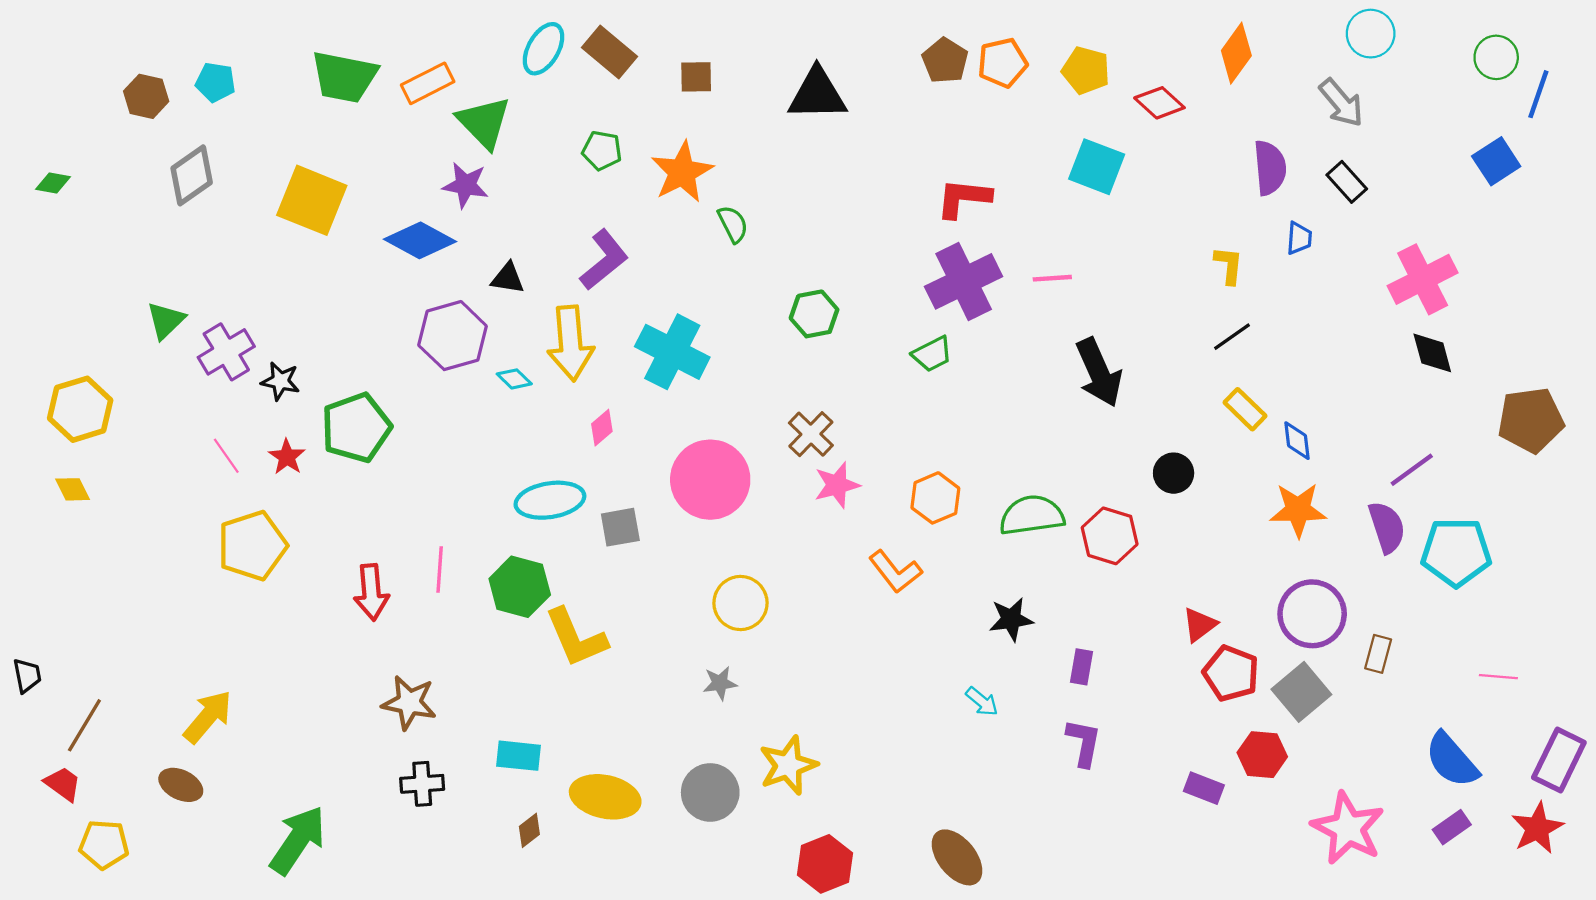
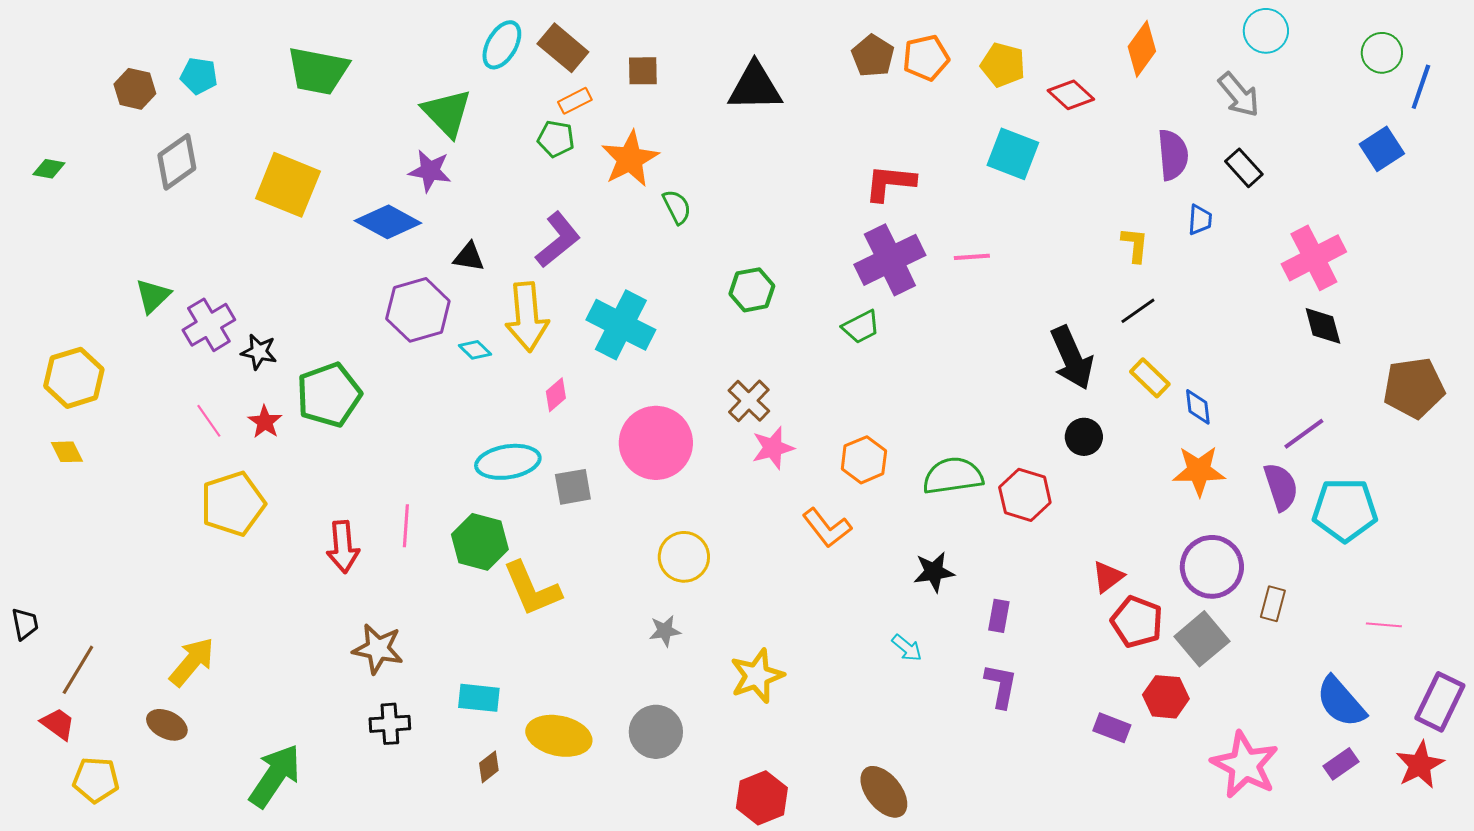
orange rectangle: (428, 83) -> (575, 101), moved, size x0.7
black arrow: (1099, 372) -> (1072, 358), moved
yellow star: (788, 765) -> (757, 676), moved

